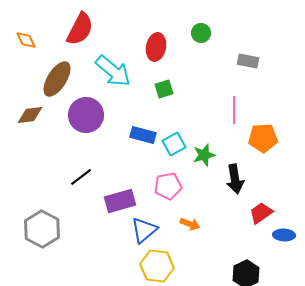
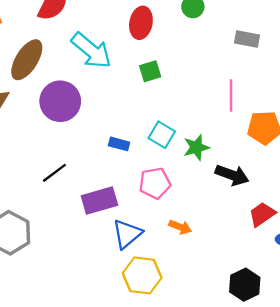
blue rectangle: (143, 135) -> (119, 144), moved, size x0.7
cyan square: (174, 144) -> (162, 135), turned -30
black arrow: (235, 179) -> (232, 175), turned -60

